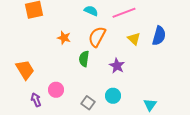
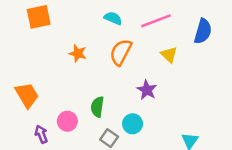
blue semicircle: (159, 36) -> (203, 31), moved
green semicircle: (84, 59) -> (97, 107), moved
cyan circle: (113, 96) -> (133, 124), moved

